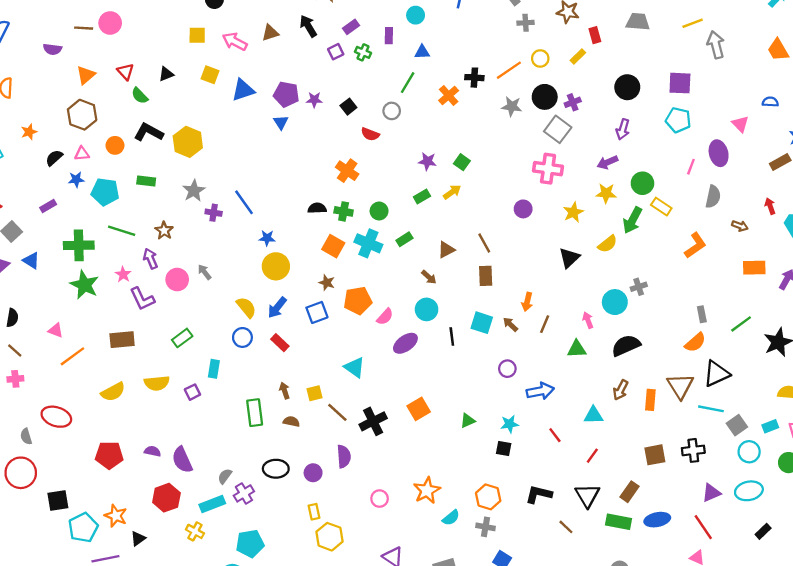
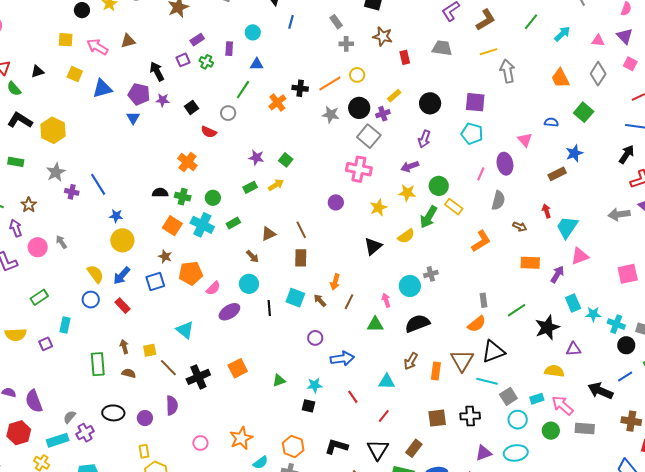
black arrow: (308, 26) -> (157, 71), moved
yellow rectangle: (578, 57) -> (394, 96), moved

